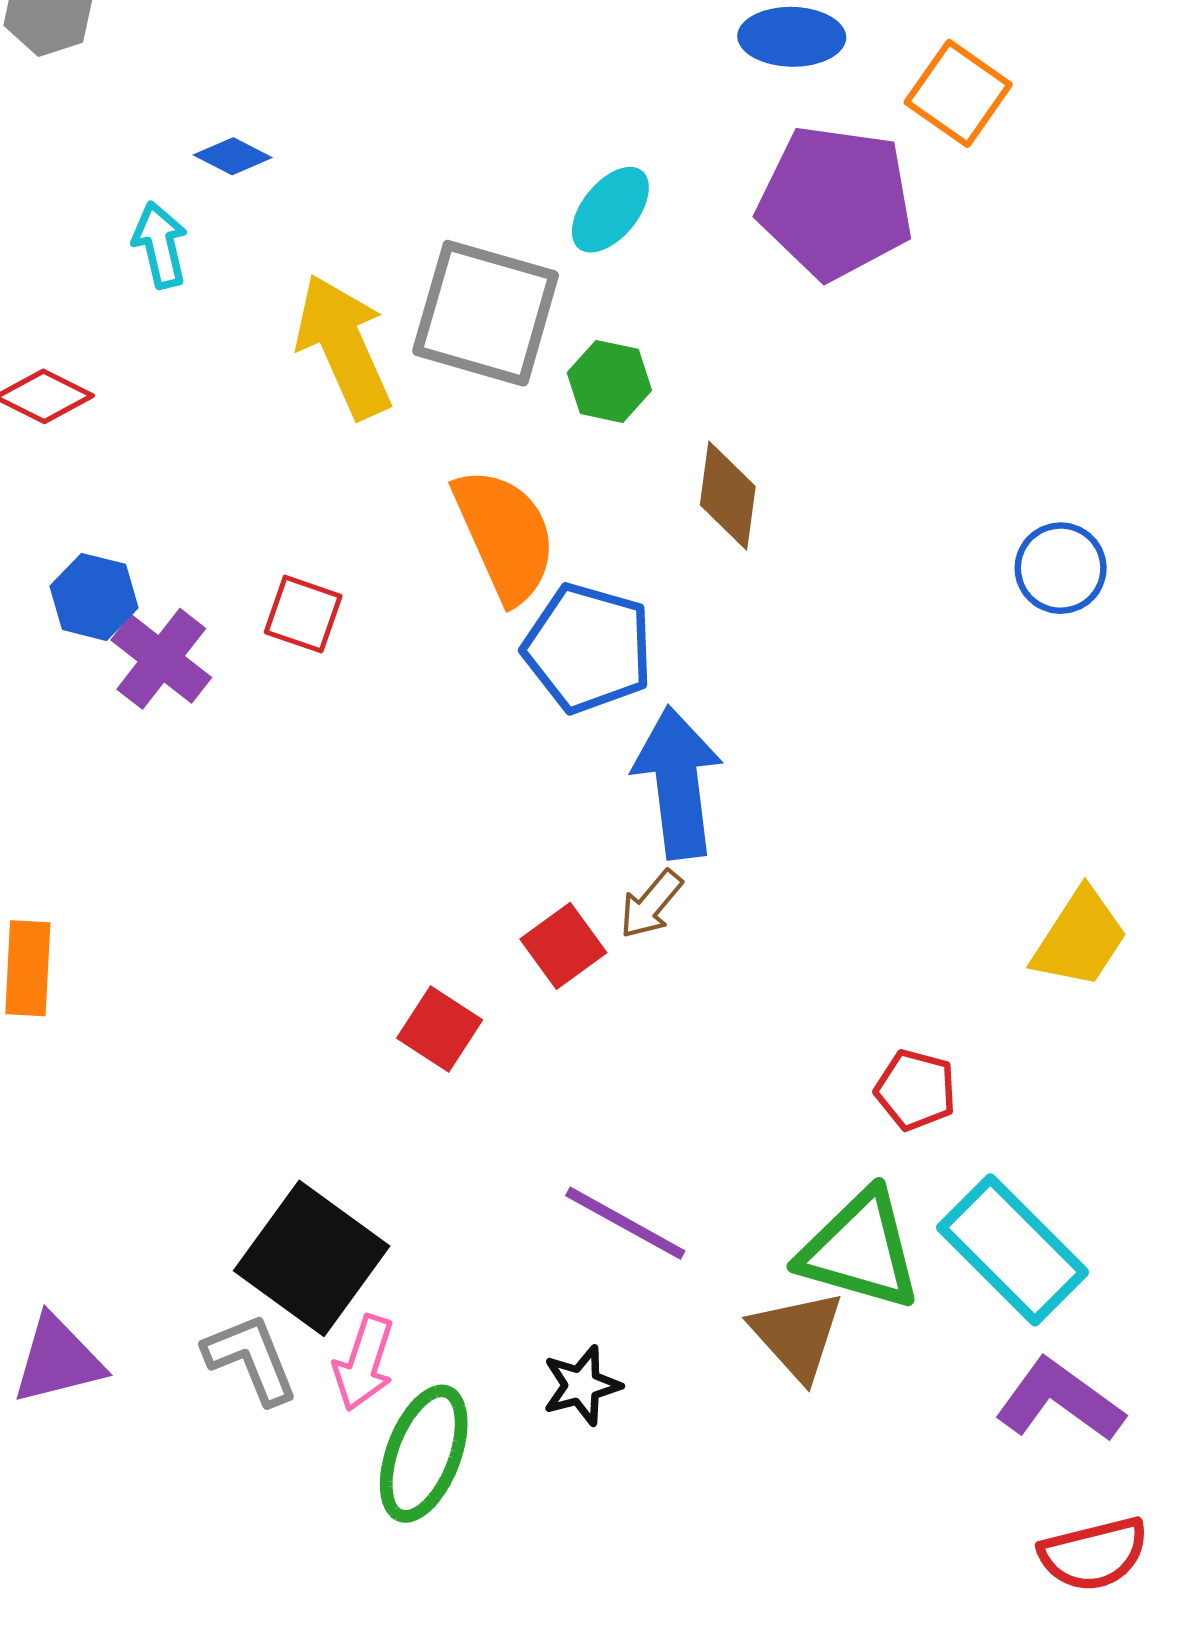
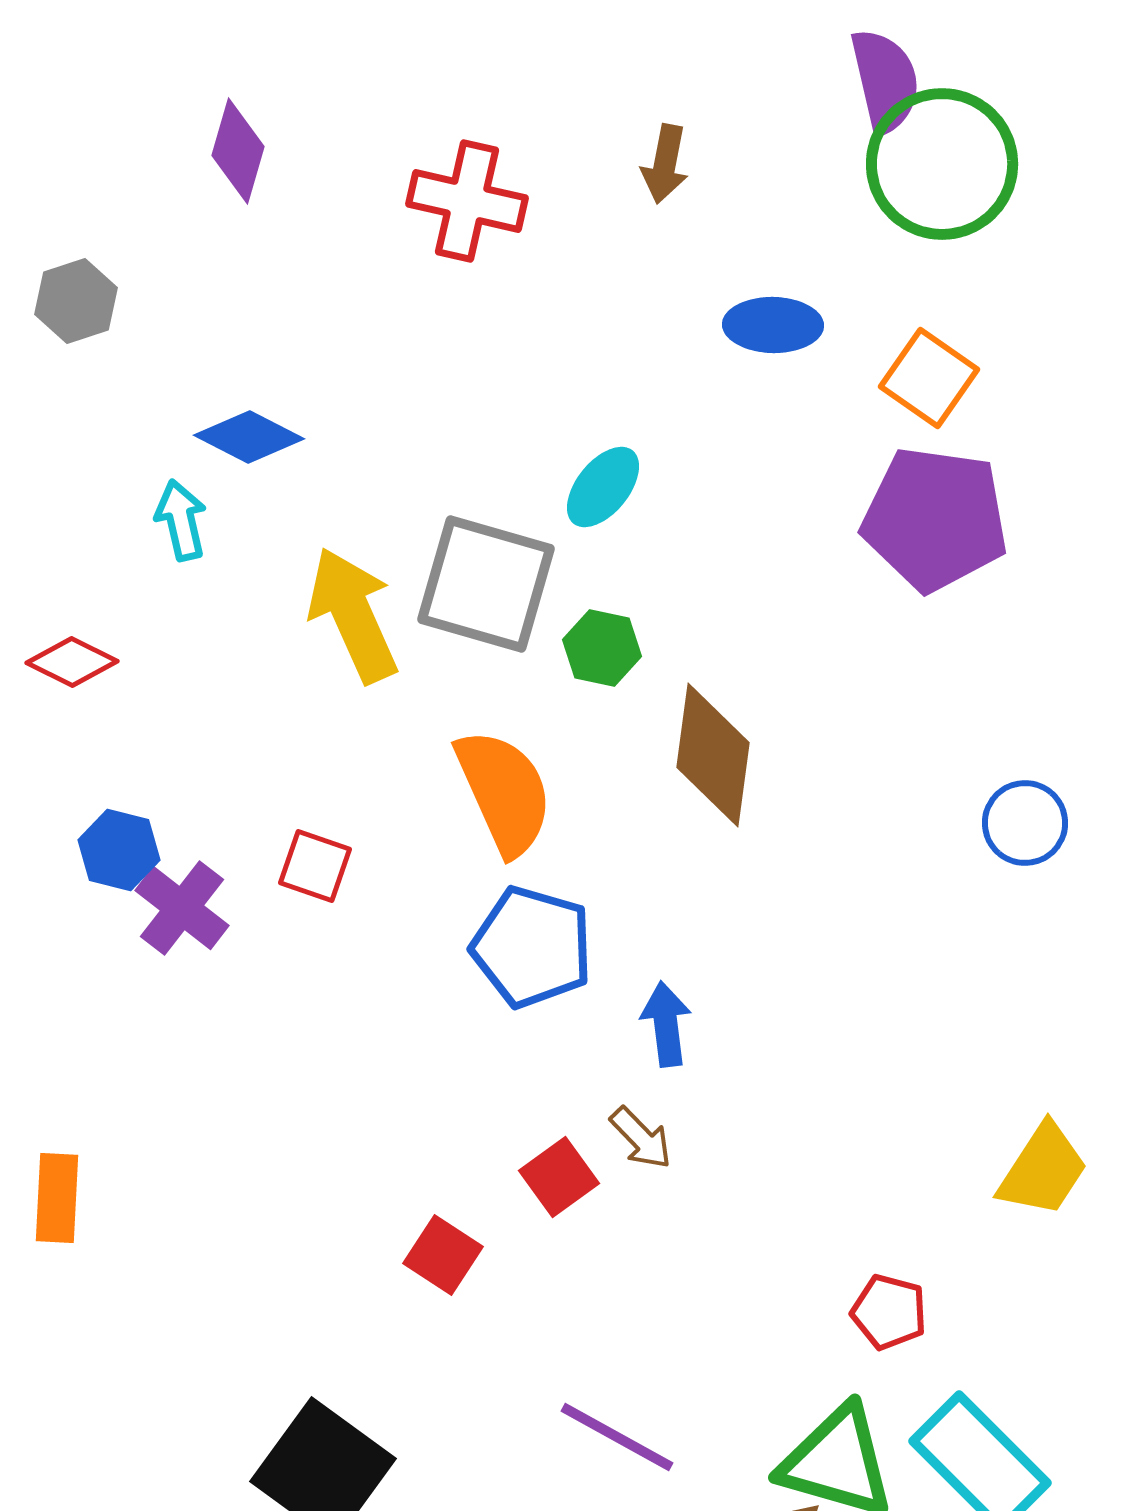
blue diamond: (233, 156) -> (249, 437), size x1.5
purple pentagon: (835, 202) -> (935, 519), moved
brown diamond: (728, 496) -> (713, 755), size x1.4
blue pentagon: (588, 648) -> (532, 947), moved
blue arrow: (678, 783) -> (666, 1024), size x0.6
brown arrow: (651, 904) -> (641, 1138), turned -84

